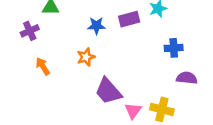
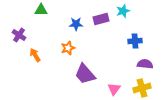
purple cross: (30, 31) -> (19, 35), moved, turned -32
yellow cross: (162, 109) -> (142, 88), moved, turned -30
pink triangle: (133, 111) -> (114, 89), moved

